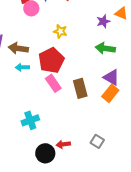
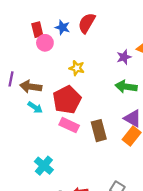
cyan arrow: (22, 67) -> (35, 107), turned -144
pink rectangle: (53, 83) -> (69, 125), turned -30
cyan cross: (30, 120) -> (44, 166), turned -30

